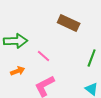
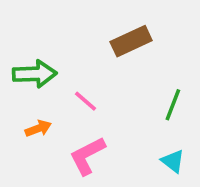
brown rectangle: (69, 23) -> (131, 41), turned -50

